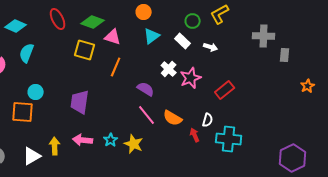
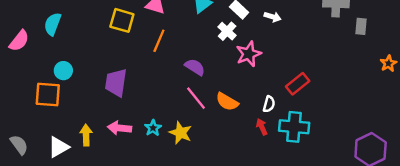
white cross: (169, 69) -> (227, 31), moved
red rectangle: (225, 90) -> (298, 84), moved
red arrow: (195, 135) -> (262, 127), moved

